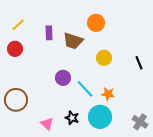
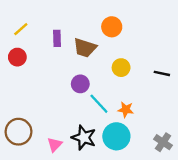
black line: (139, 63) -> (162, 73), turned -56
purple circle: (63, 78) -> (80, 84), moved
brown circle: (16, 100) -> (18, 132), moved
black star: (72, 118) -> (84, 138), size x1.5
pink triangle: (47, 124) -> (55, 145), turned 32

